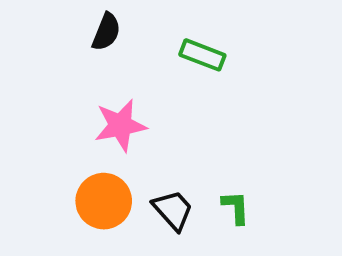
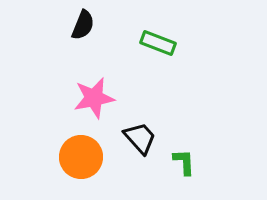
black trapezoid: (173, 210) -> (140, 138), moved

